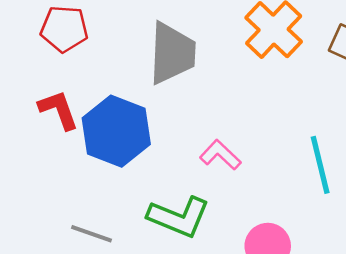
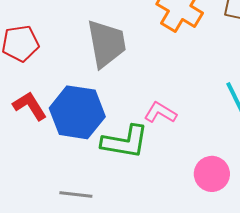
green L-shape: (179, 217) -> (125, 142), moved

